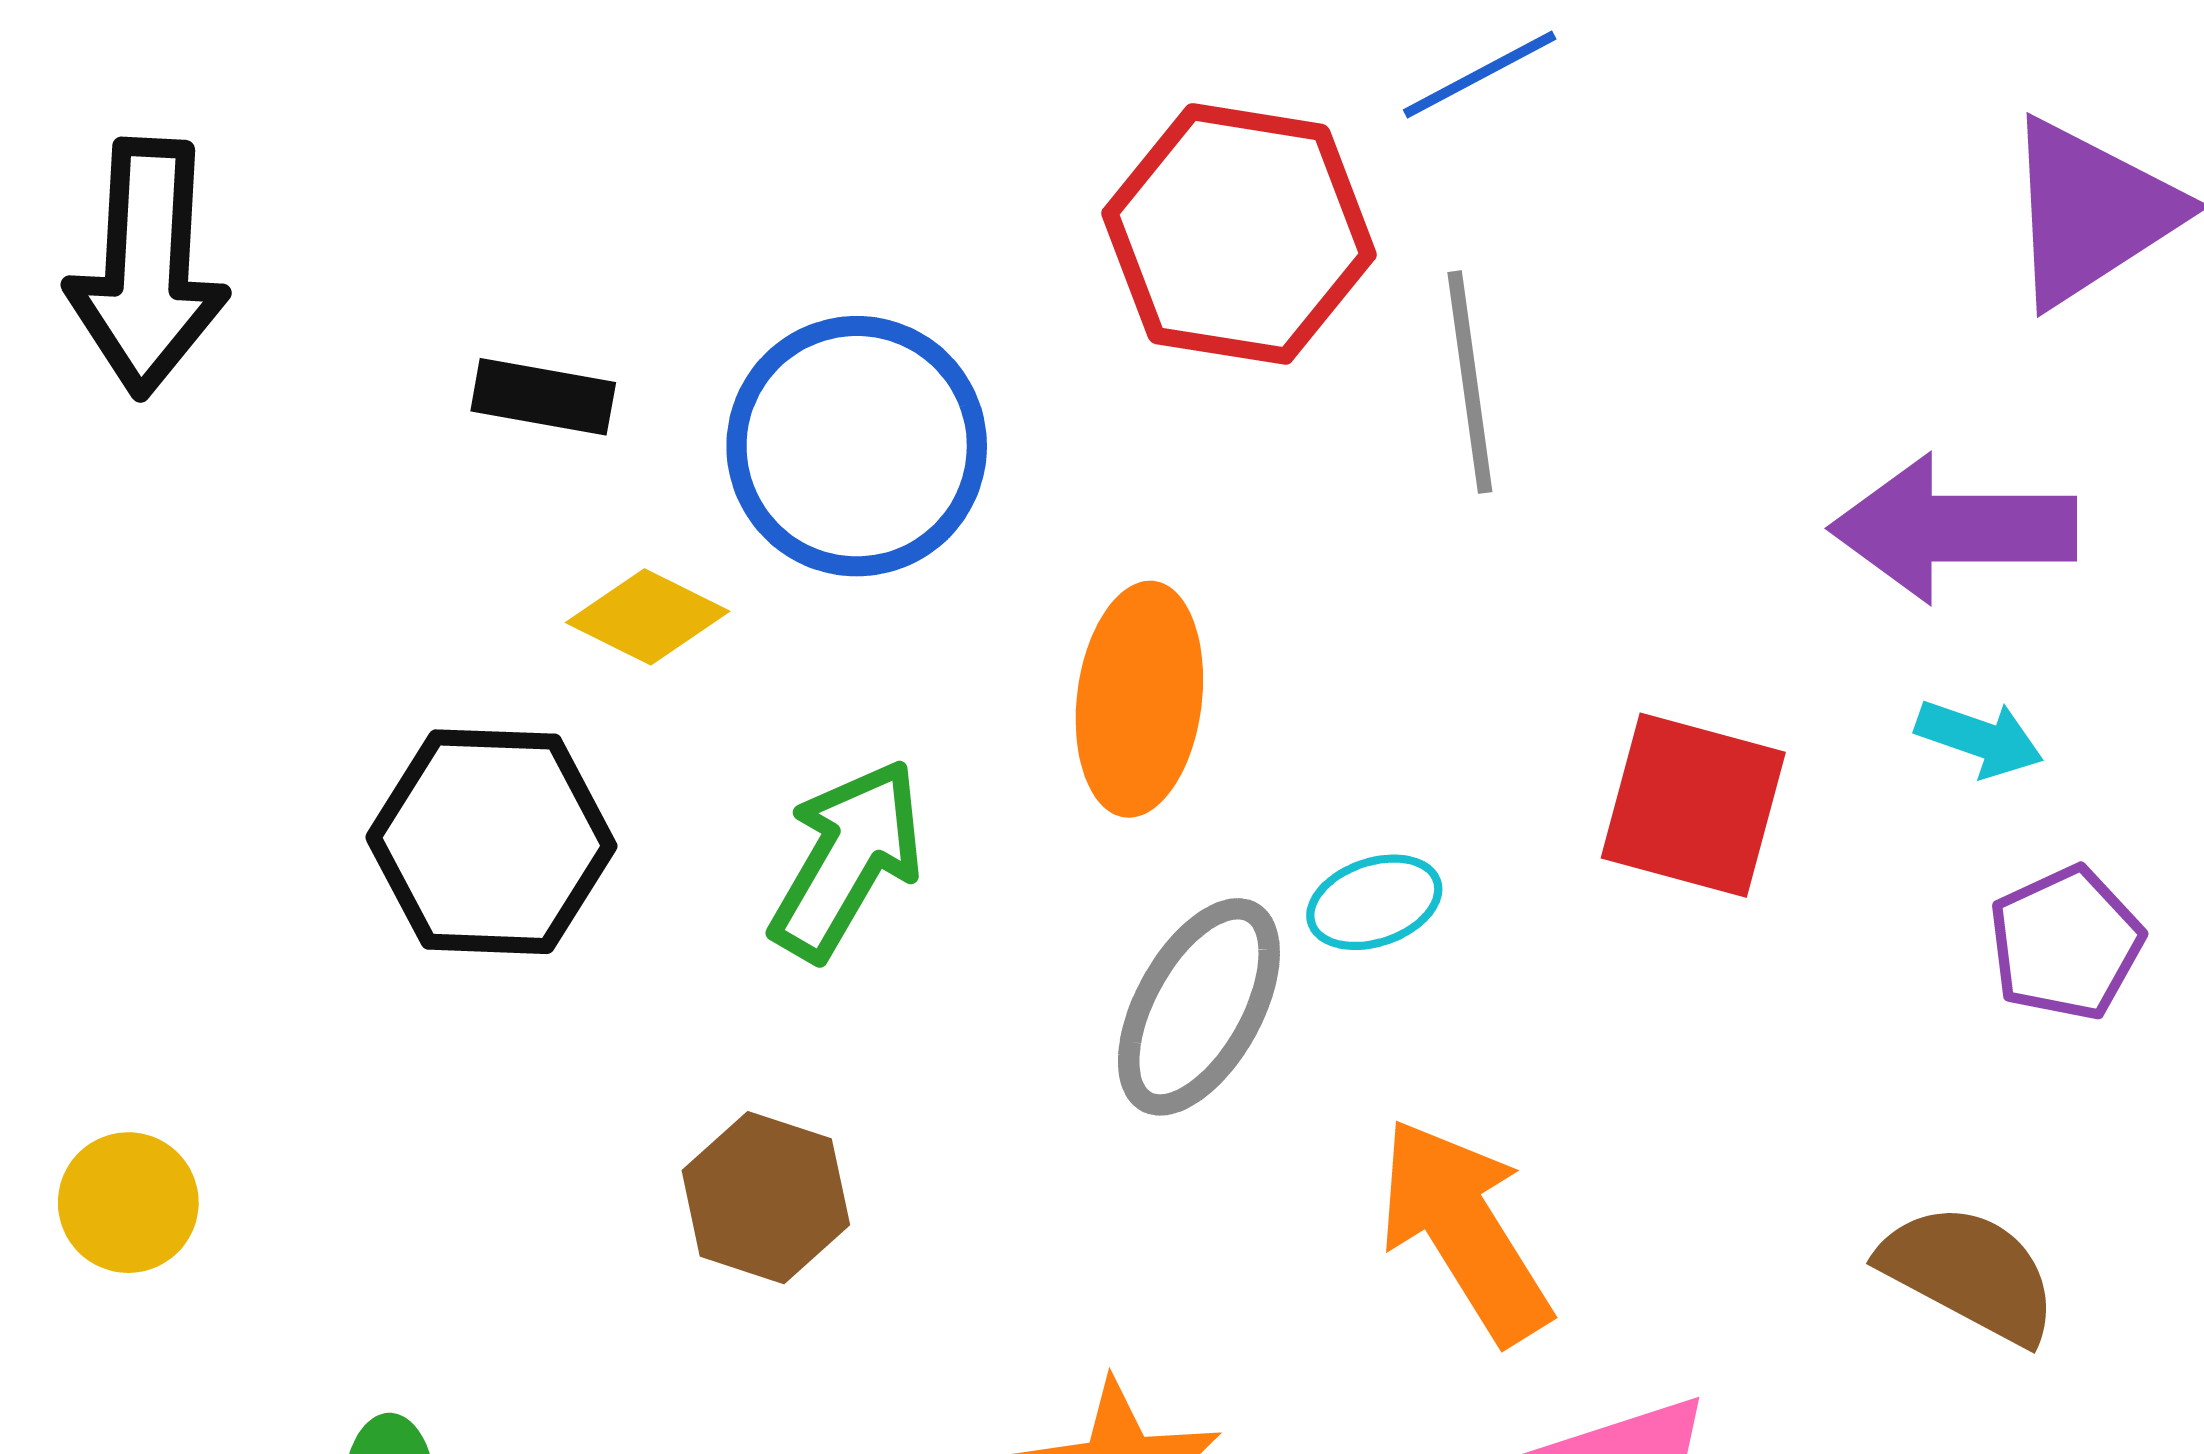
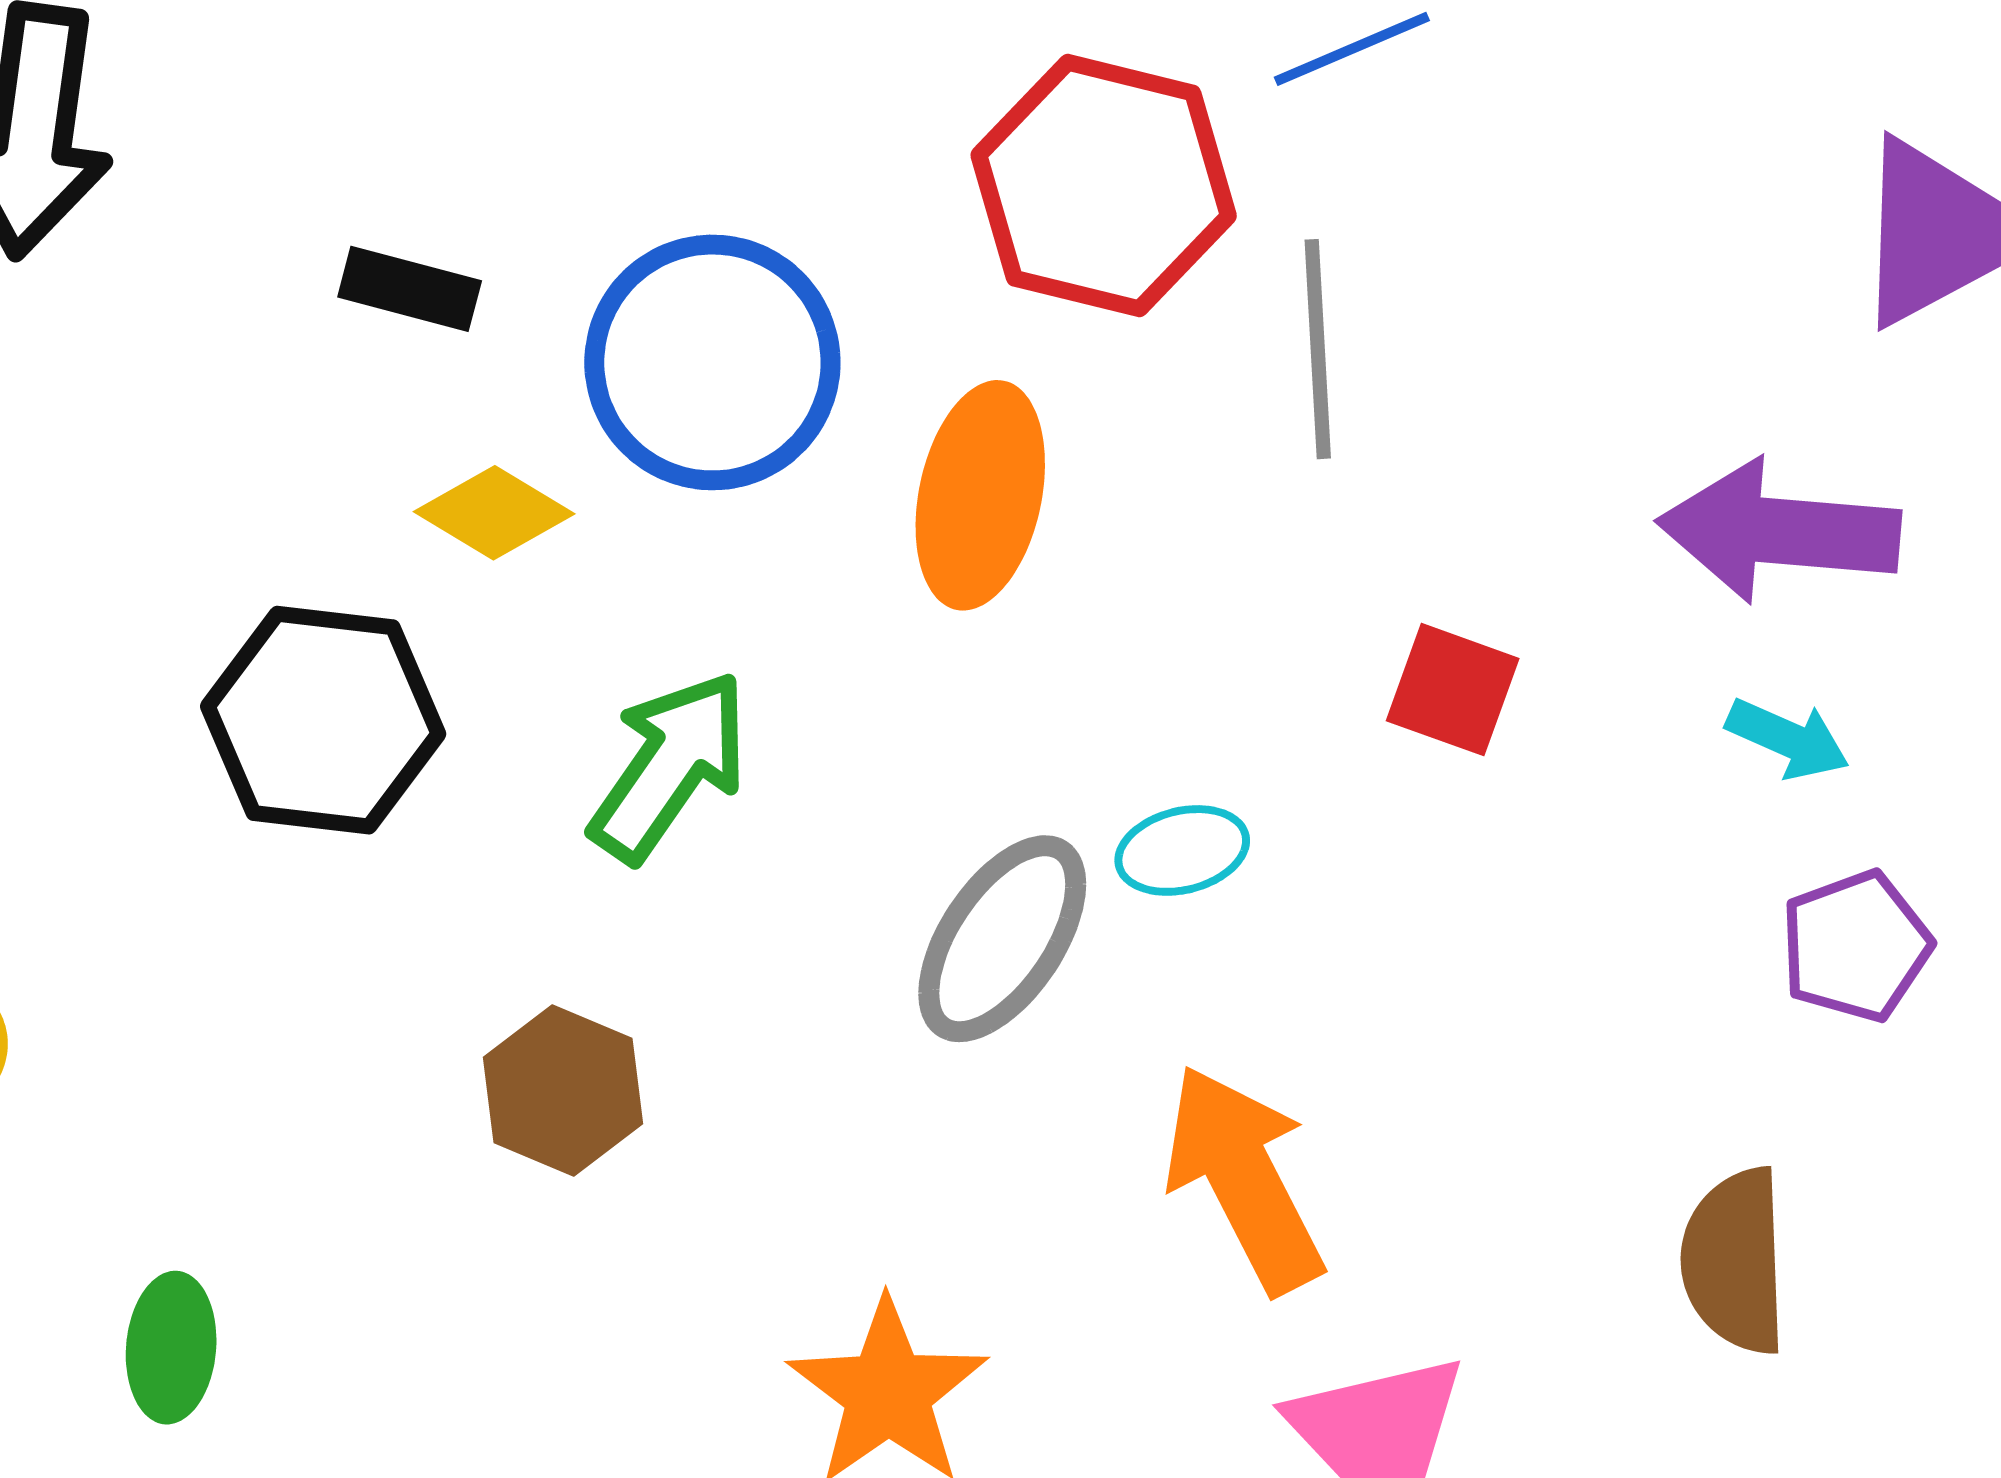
orange ellipse: (1139, 699) -> (980, 495), moved
red square: (1693, 805) -> (1453, 690), moved, size x0.7
brown semicircle: (1969, 1273) -> (1735, 1261), turned -125

